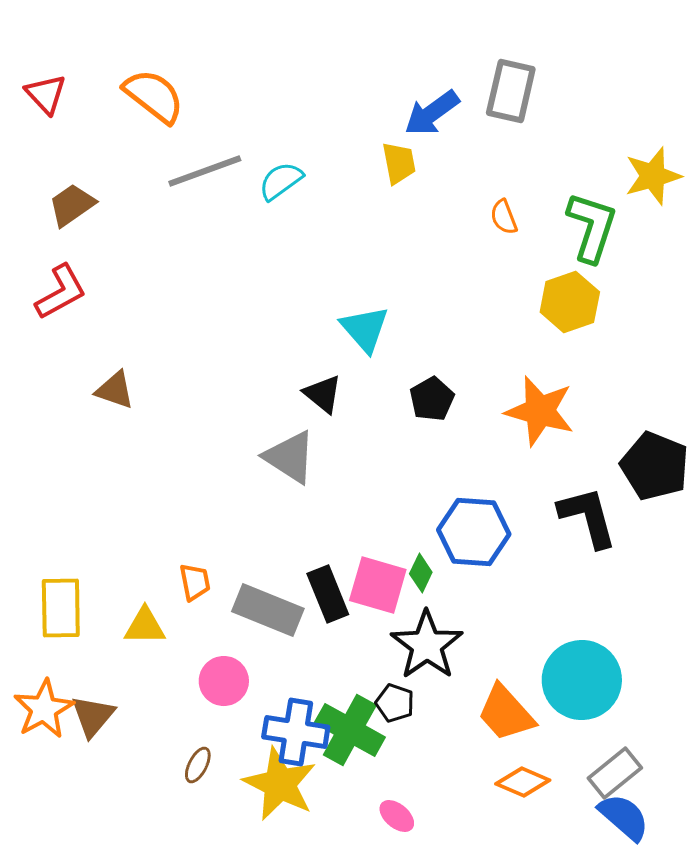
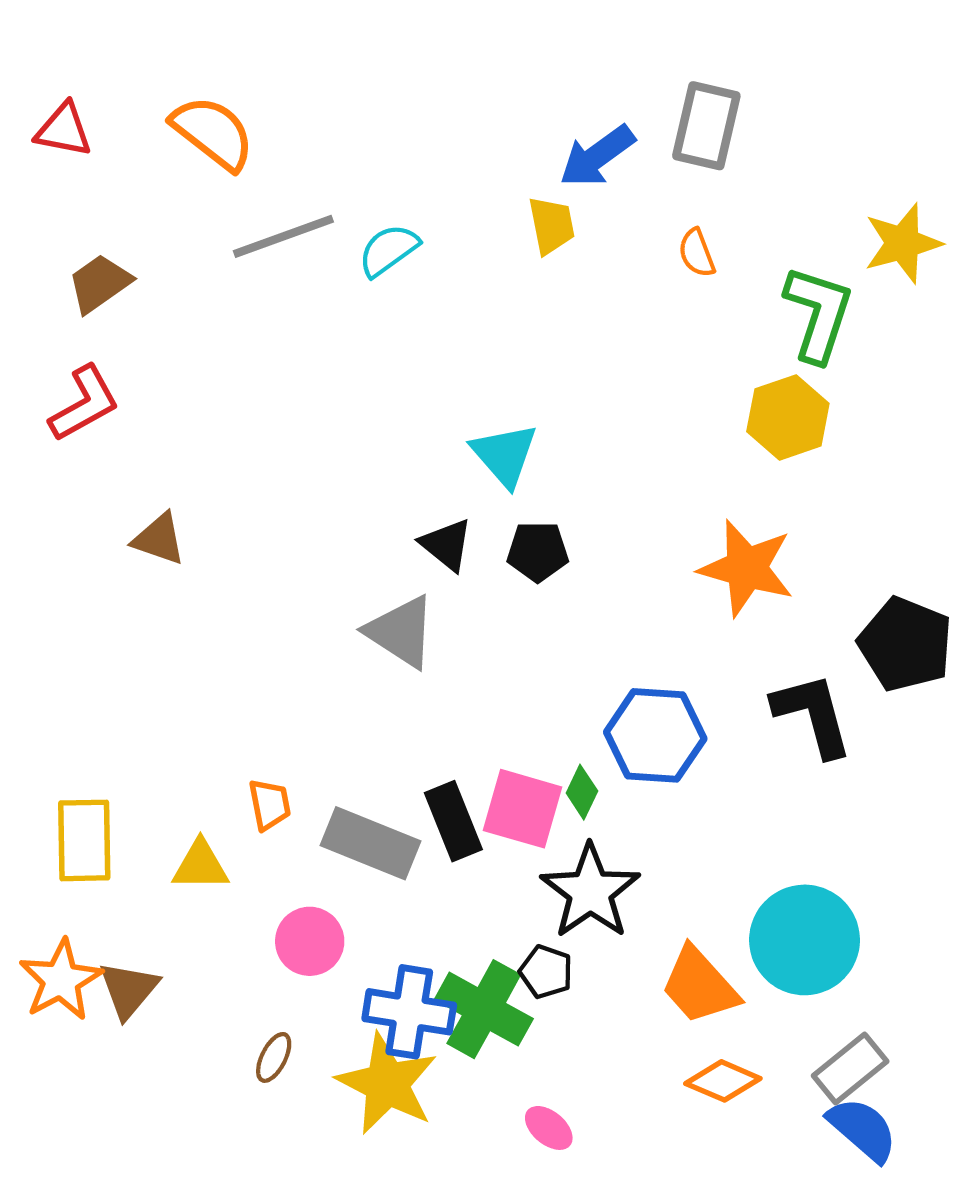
red triangle: (46, 94) -> (64, 130), turned -36
orange semicircle: (504, 217) -> (697, 253), moved
black pentagon: (432, 399) -> (538, 552), moved, turned 30

